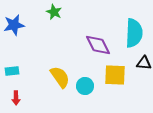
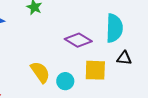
purple diamond: (98, 45) -> (78, 40), turned -32

